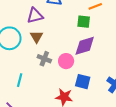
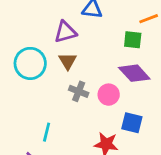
purple diamond: (85, 46) -> (134, 73), turned 65
cyan line: (20, 80) -> (47, 132), moved

